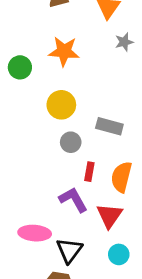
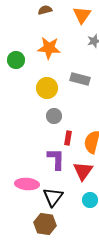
gray rectangle: (109, 126) -> (80, 79), moved
purple L-shape: (73, 200) -> (56, 159), turned 30

